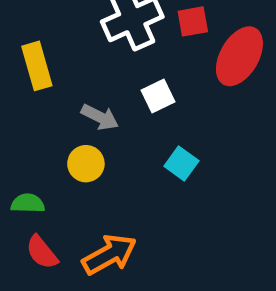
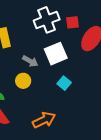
white square: (158, 96) -> (56, 54), size x1.6
orange arrow: (109, 254) -> (44, 120), moved

